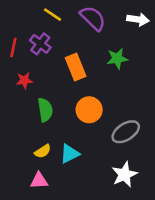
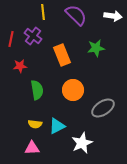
yellow line: (52, 15) -> (43, 12), turned 49
yellow semicircle: (43, 151) -> (35, 124), turned 40
white star: (124, 174) -> (82, 143), moved

